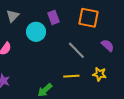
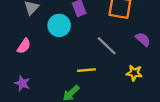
yellow line: (71, 76) -> (87, 70), moved

